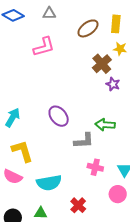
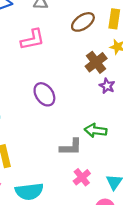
purple ellipse: (59, 116) -> (44, 94), moved
pink cross: (95, 167) -> (82, 177), turned 35

